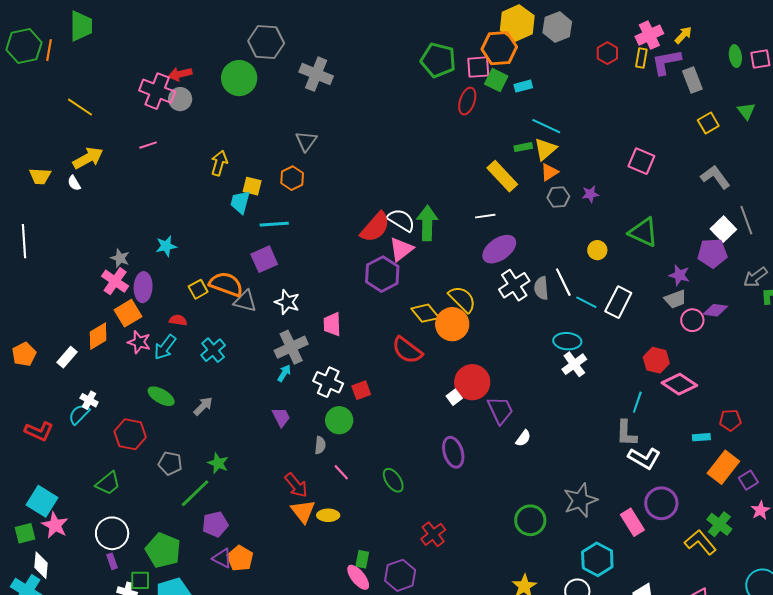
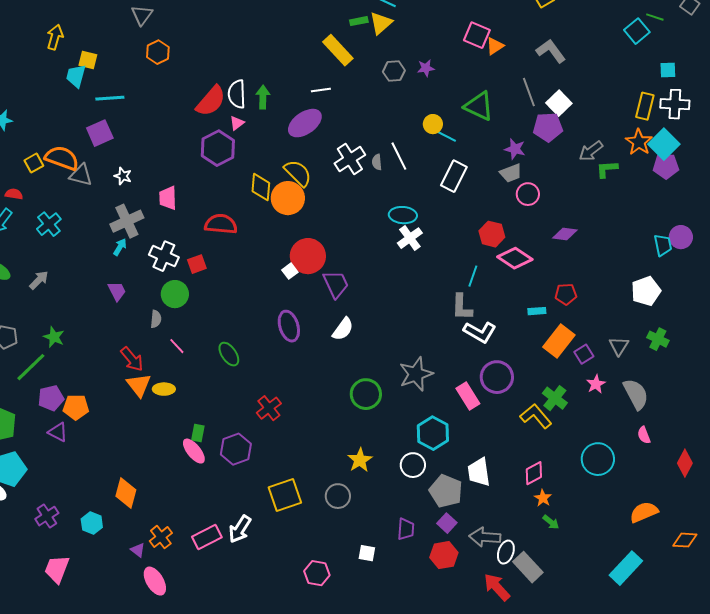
orange triangle: (549, 172) -> (495, 46), moved
orange hexagon: (292, 178) -> (158, 52), moved
white semicircle: (401, 220) -> (237, 94), turned -124
gray line: (746, 220) -> (529, 92), moved
green arrow: (427, 223) -> (263, 97), size x0.7
pink triangle: (401, 249) -> (237, 123), size x0.6
purple ellipse: (499, 249) -> (305, 123), moved
gray semicircle: (541, 288) -> (377, 162), size x0.7
white star: (287, 302) -> (123, 176), size x0.7
cyan line: (586, 302) -> (446, 136), moved
purple diamond: (715, 310) -> (565, 234), moved
yellow diamond: (425, 313) -> (261, 187), turned 44
red semicircle: (407, 350) -> (221, 224), moved, turned 148
white semicircle: (523, 438) -> (343, 329), moved, size x1.4
orange pentagon: (240, 558) -> (76, 407), moved, turned -30

